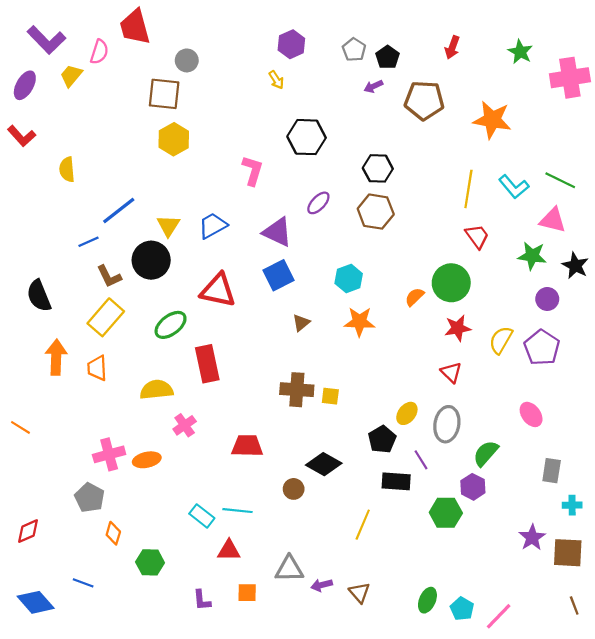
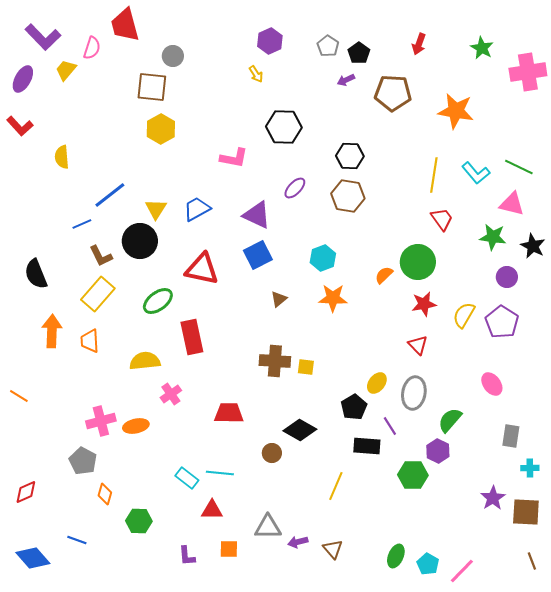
pink L-shape: (253, 171) -> (234, 158), turned 84

